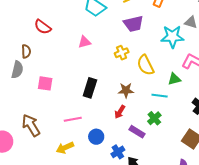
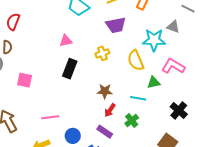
red semicircle: (43, 27) -> (13, 22), moved, turned 72
yellow semicircle: (145, 65) -> (136, 60), moved
black rectangle: (90, 88) -> (70, 69), moved
red arrow: (120, 112) -> (110, 110), moved
purple rectangle: (137, 132) -> (105, 132), moved

